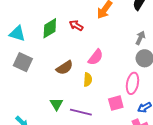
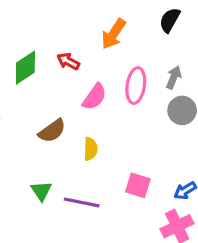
pink semicircle: (96, 57) -> (94, 97), moved
pink ellipse: (132, 83) -> (136, 86), moved
pink square: (116, 103) -> (138, 185), turned 35

